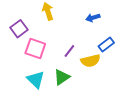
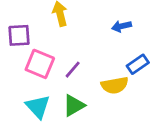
purple square: (19, 29) -> (19, 35), turned 30
purple line: (69, 51) -> (73, 70), moved

